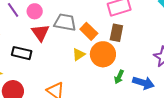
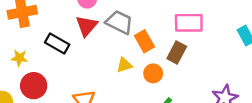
orange circle: (103, 54) -> (153, 73), size x0.6

